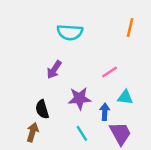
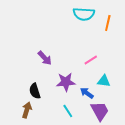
cyan semicircle: (70, 32) -> (84, 14), moved
purple arrow: (54, 70) -> (45, 58), turned -77
blue arrow: (105, 112) -> (87, 93), turned -56

